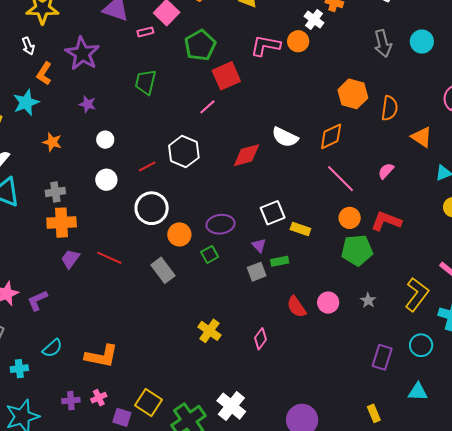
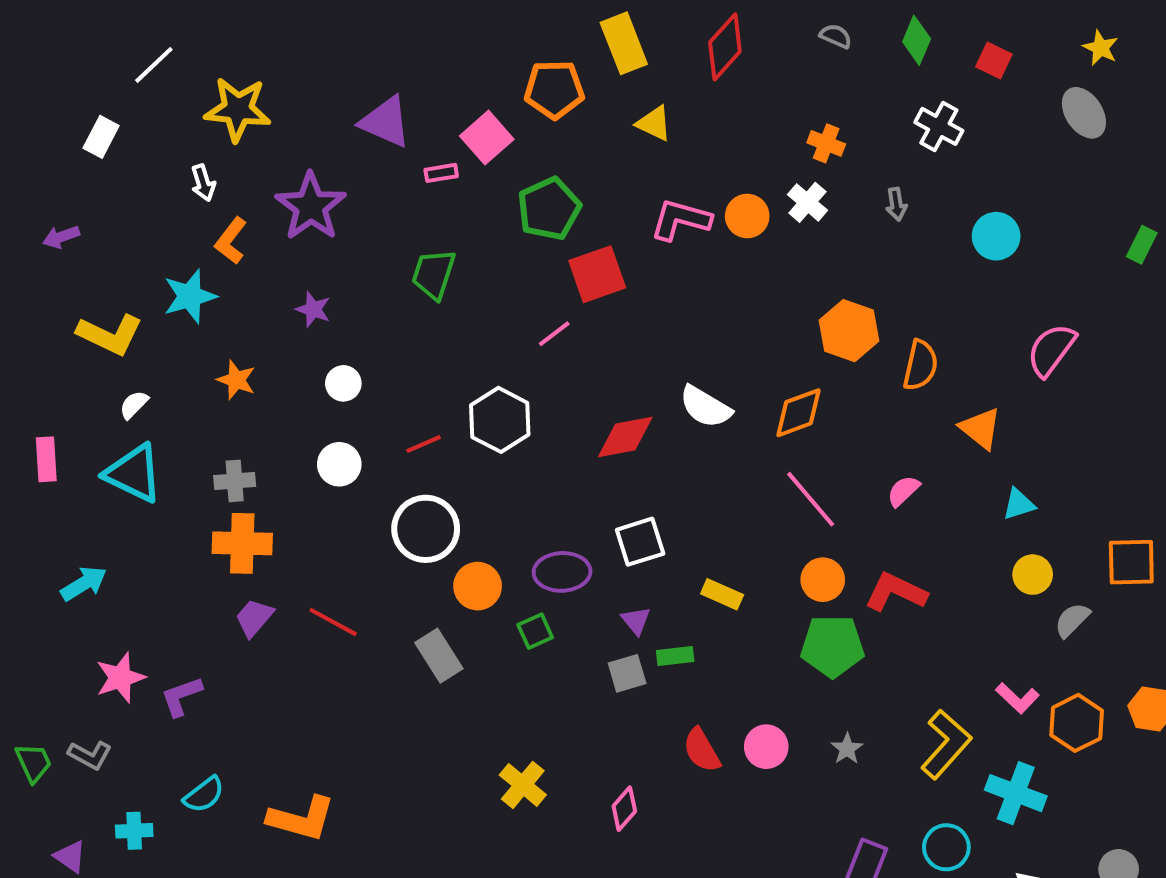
white cross: (314, 19) -> (807, 202), moved
gray arrow: (383, 44) -> (896, 204), moved, size x0.6
white square: (273, 213) -> (640, 542), moved

